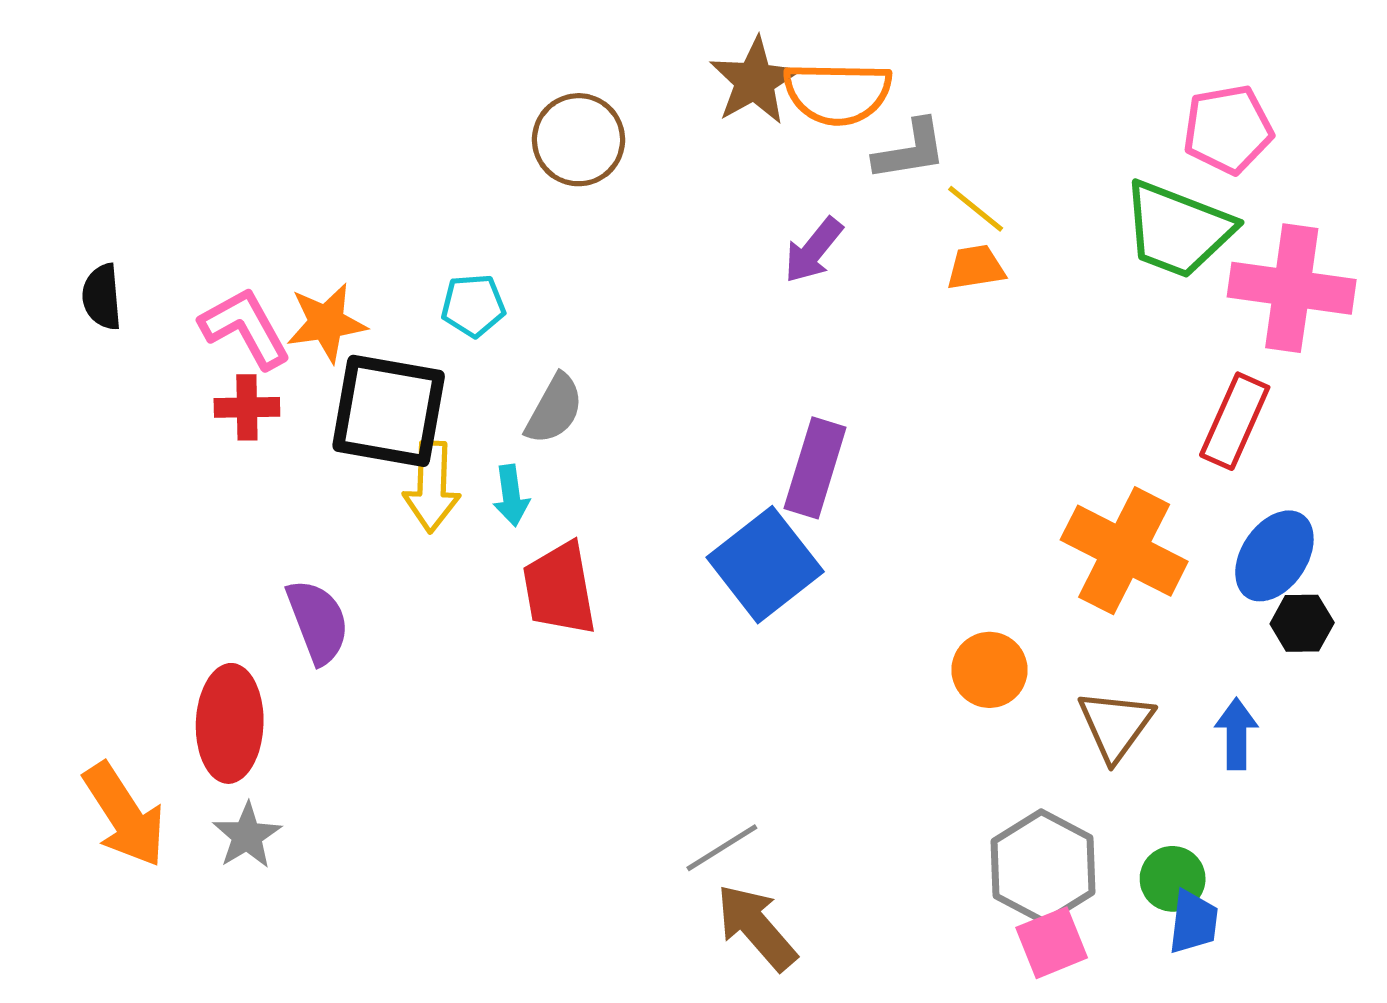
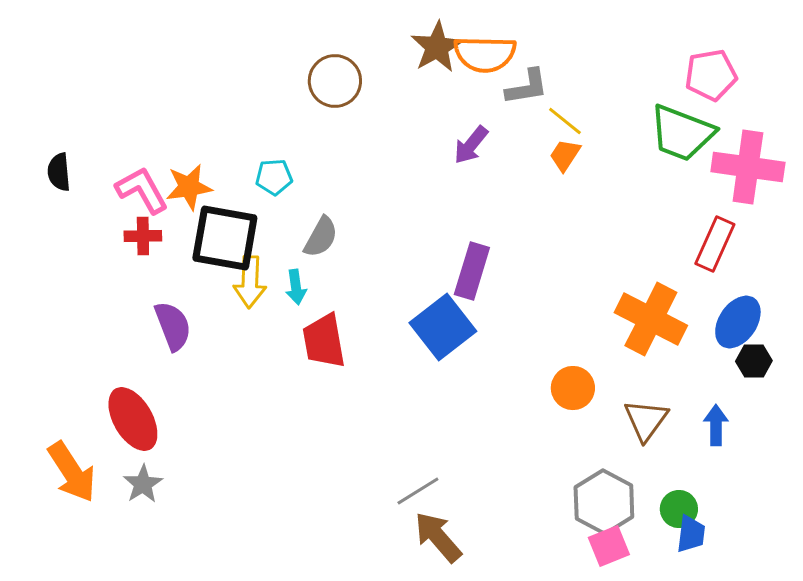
orange trapezoid: (976, 268) -> (565, 155), turned -48
purple semicircle: (318, 622) -> (173, 326), moved
red ellipse: (230, 723) -> (133, 419), turned -32

